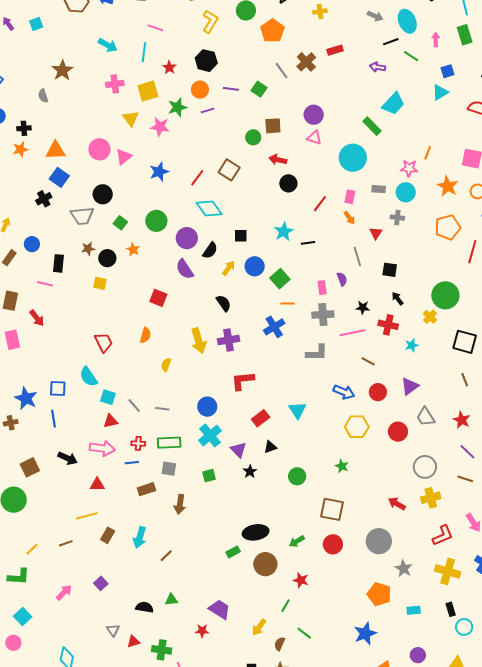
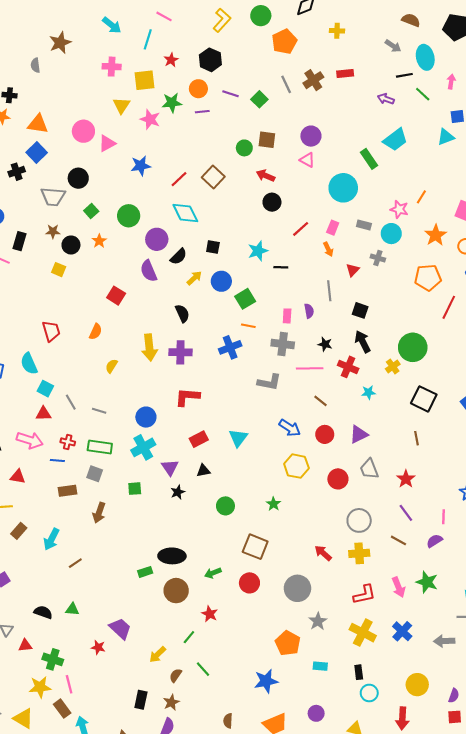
black arrow: (397, 299) -> (363, 342), size x1.5

